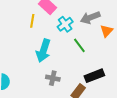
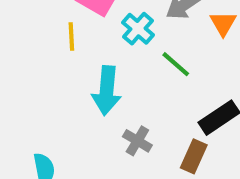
gray cross: (53, 78) -> (137, 141), turned 32

